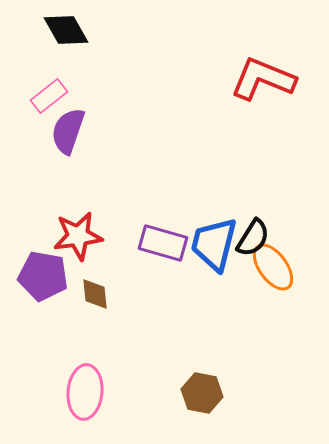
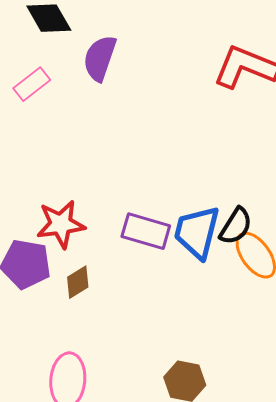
purple semicircle: (68, 131) -> (100, 58), moved
brown diamond: (95, 294) -> (78, 282), turned 64

